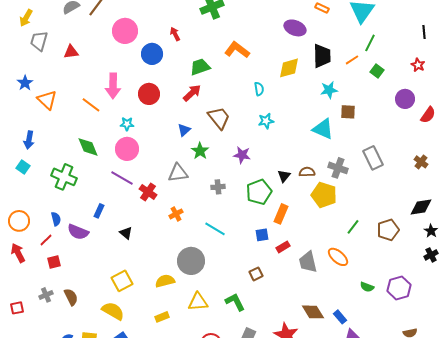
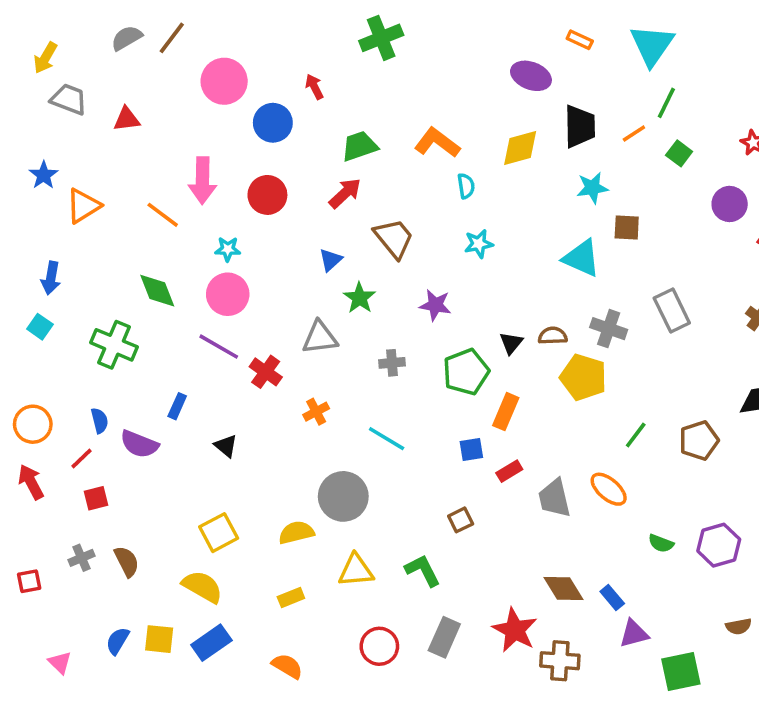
gray trapezoid: (39, 41) -> (69, 99), turned 95
orange L-shape: (237, 50) -> (437, 143), moved
orange triangle: (47, 100) -> (83, 206), turned 45

